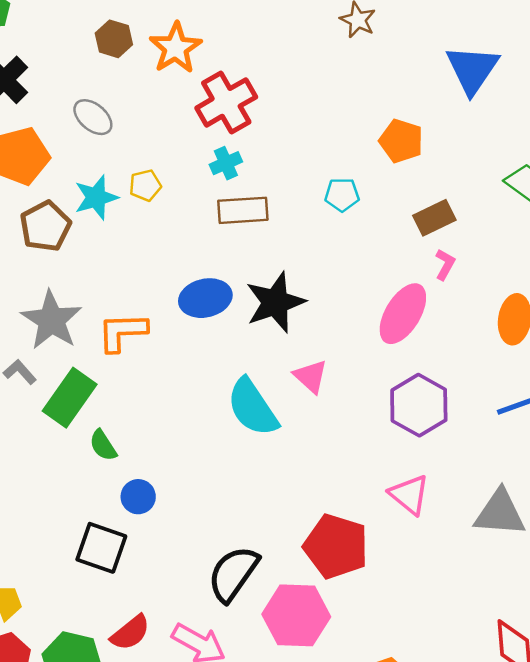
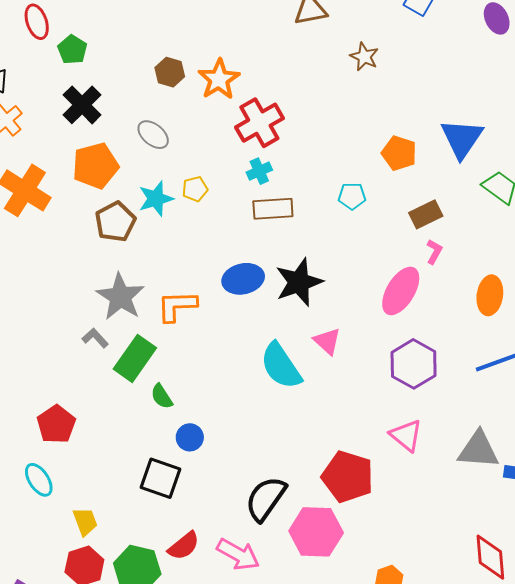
blue triangle: (472, 69) -> (462, 139), moved

